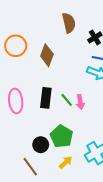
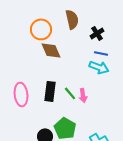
orange circle: (16, 46) -> (41, 29), moved
brown diamond: (47, 55) -> (51, 50), turned -45

